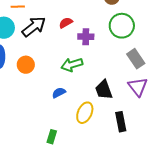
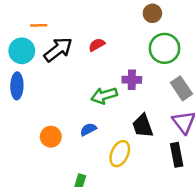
purple cross: (86, 37) -> (132, 80), moved
orange circle: (26, 65) -> (51, 137), moved
black rectangle: (121, 122) -> (177, 155), moved

